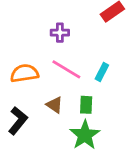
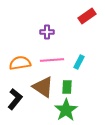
pink line: (66, 69) -> (52, 60), turned -35
brown triangle: (55, 105) -> (43, 87), size x1.6

